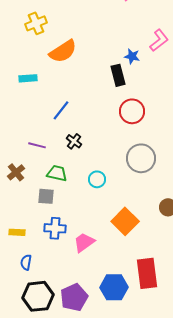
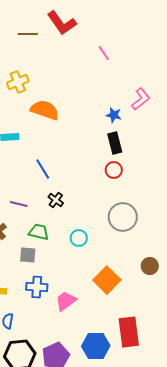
orange semicircle: (63, 51) -> (45, 110), turned -128
black rectangle: (118, 75) -> (115, 143), moved
blue line: (61, 110) -> (43, 169), turned -70
red circle: (132, 111) -> (114, 170), size x0.7

